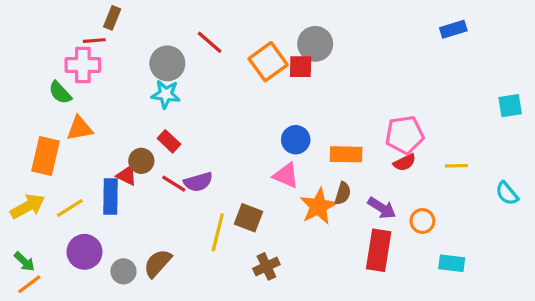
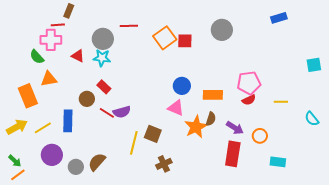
red line: (210, 42) -> (129, 26), turned -42
gray circle: (315, 44) -> (222, 30), moved
orange rectangle: (45, 156) -> (28, 96), turned -35
red triangle: (127, 175) -> (78, 56), moved

